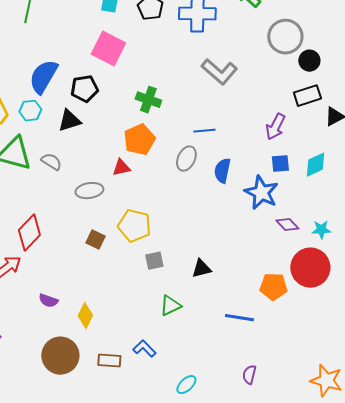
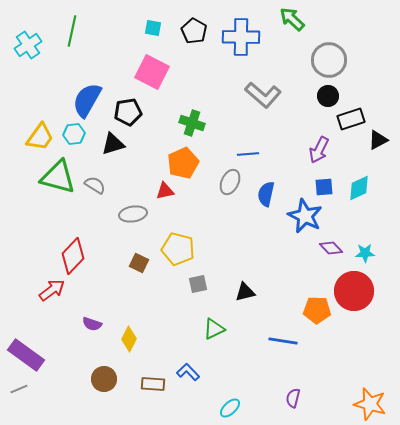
black circle: (309, 61) -> (328, 96), moved
brown circle: (60, 356) -> (104, 379), size x0.7

